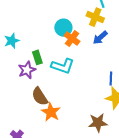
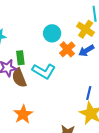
orange cross: (72, 38) -> (67, 49), moved
brown semicircle: (40, 96) -> (19, 78), moved

